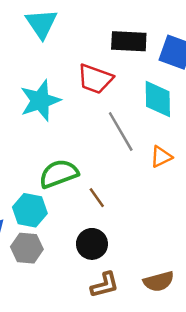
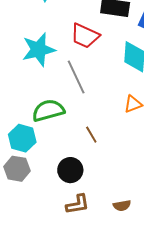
gray line: (121, 131) -> (76, 77), moved
brown line: (97, 198) -> (91, 135), moved
brown semicircle: (159, 281) -> (122, 205), size x0.7

